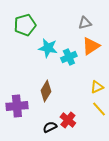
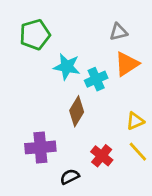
brown diamond: (46, 91) -> (77, 111), moved
purple cross: (17, 106) -> (40, 147), moved
red cross: (68, 120) -> (102, 156), moved

